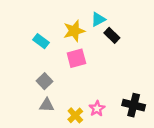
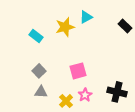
black rectangle: (112, 35) -> (125, 26), moved
pink square: (76, 58) -> (78, 71), moved

